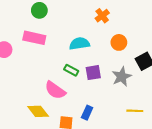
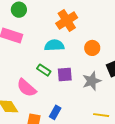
orange cross: (102, 16) -> (67, 20), moved, size x1.5

